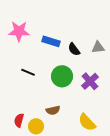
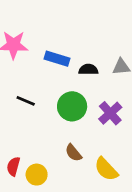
black semicircle: (74, 49) -> (88, 70), turned 128
brown semicircle: (53, 110) -> (73, 153), moved, turned 64

